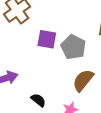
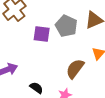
gray pentagon: (73, 47) -> (66, 26), moved

